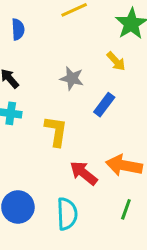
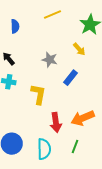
orange arrow: (124, 165) -> (83, 118), turned -35
red arrow: (84, 173) -> (56, 122), turned -138
green line: (126, 209) -> (75, 147), moved

